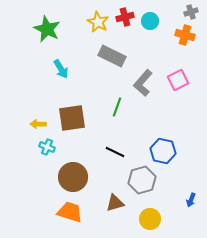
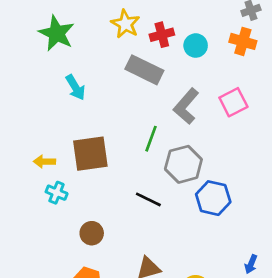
red cross: (125, 17) -> (162, 35), moved
cyan circle: (150, 21) -> (196, 46), moved
brown circle: (73, 177) -> (92, 233), size x0.6
gray hexagon: (142, 180) -> (183, 164), moved

